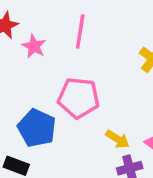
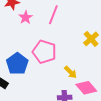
yellow arrow: (118, 139) -> (71, 72), moved

